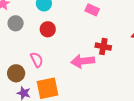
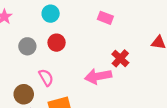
gray circle: (16, 23) -> (27, 46), moved
red cross: (103, 47) -> (120, 58), turned 35

